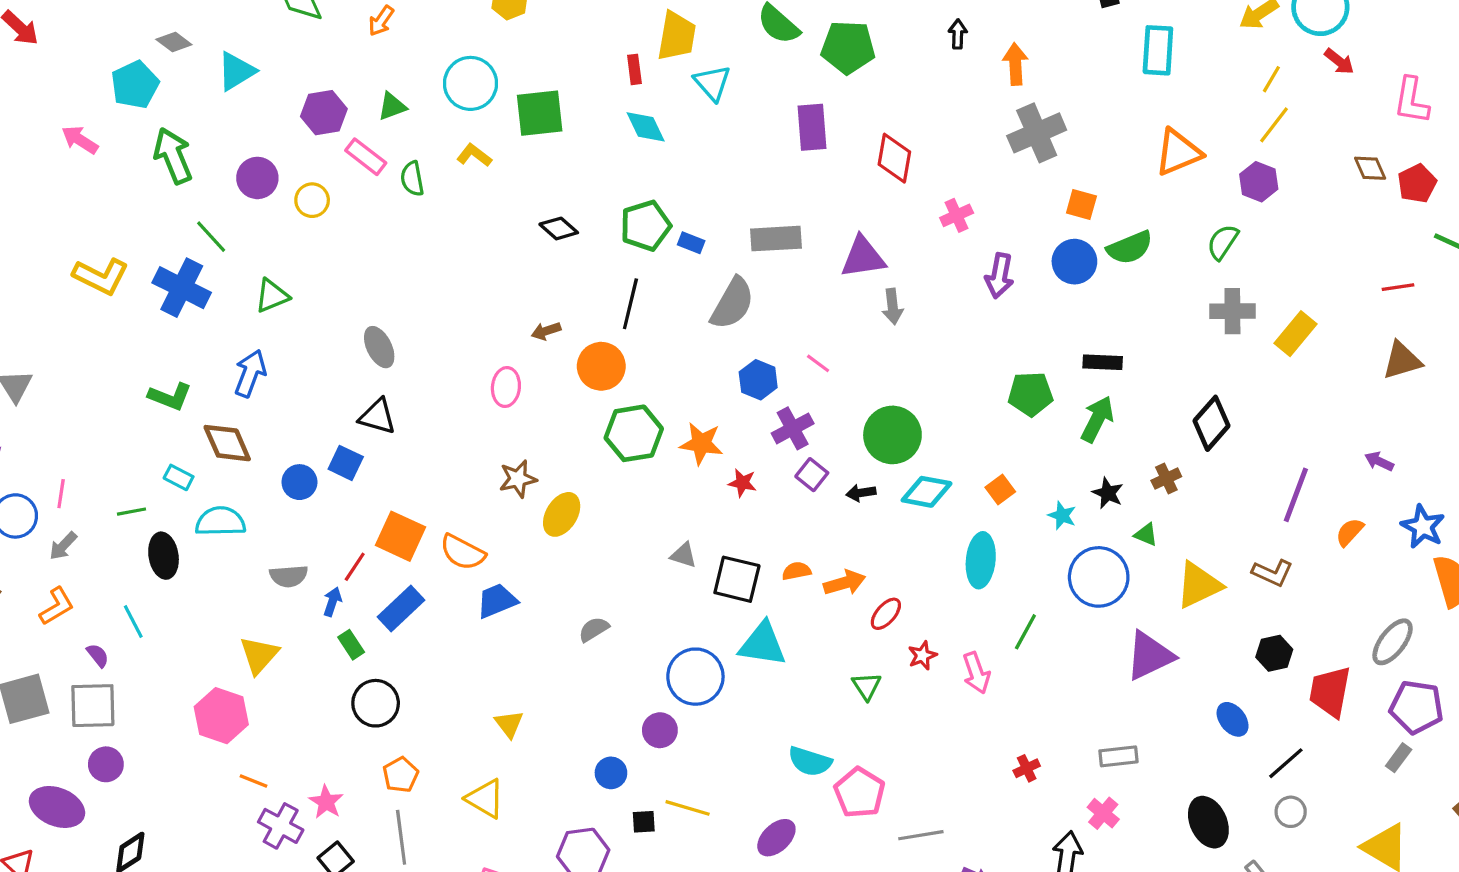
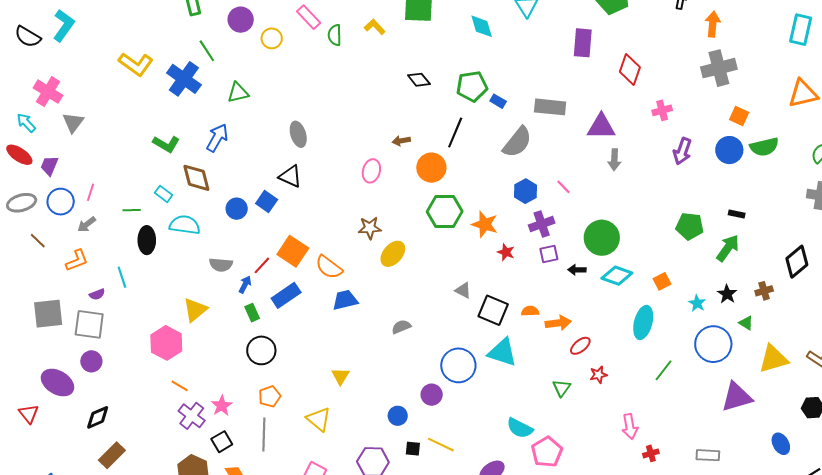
black rectangle: (1103, 362) -> (737, 214), size x0.7
purple square: (812, 475) -> (549, 254), turned 30
purple semicircle: (98, 655) -> (97, 294), turned 98
pink arrow: (976, 673) -> (630, 427), moved

